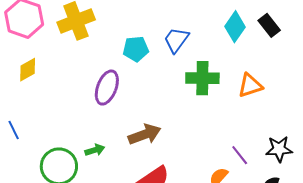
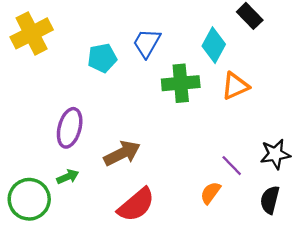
cyan diamond: (235, 27) -> (214, 45), moved
purple ellipse: (107, 88) -> (70, 128), moved

